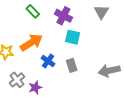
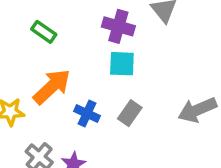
purple cross: (63, 16) -> (118, 26), moved
gray rectangle: (72, 65) -> (130, 113), turned 64

